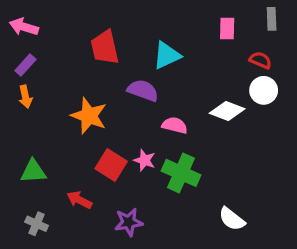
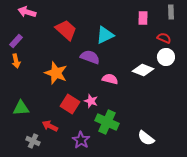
pink arrow: (24, 27) -> (27, 12), moved
red trapezoid: (105, 47) -> (66, 30), turned 145
green cross: (181, 173) -> (107, 122), moved
purple star: (129, 222) -> (81, 140), turned -30
gray cross: (37, 224) -> (33, 141), moved

